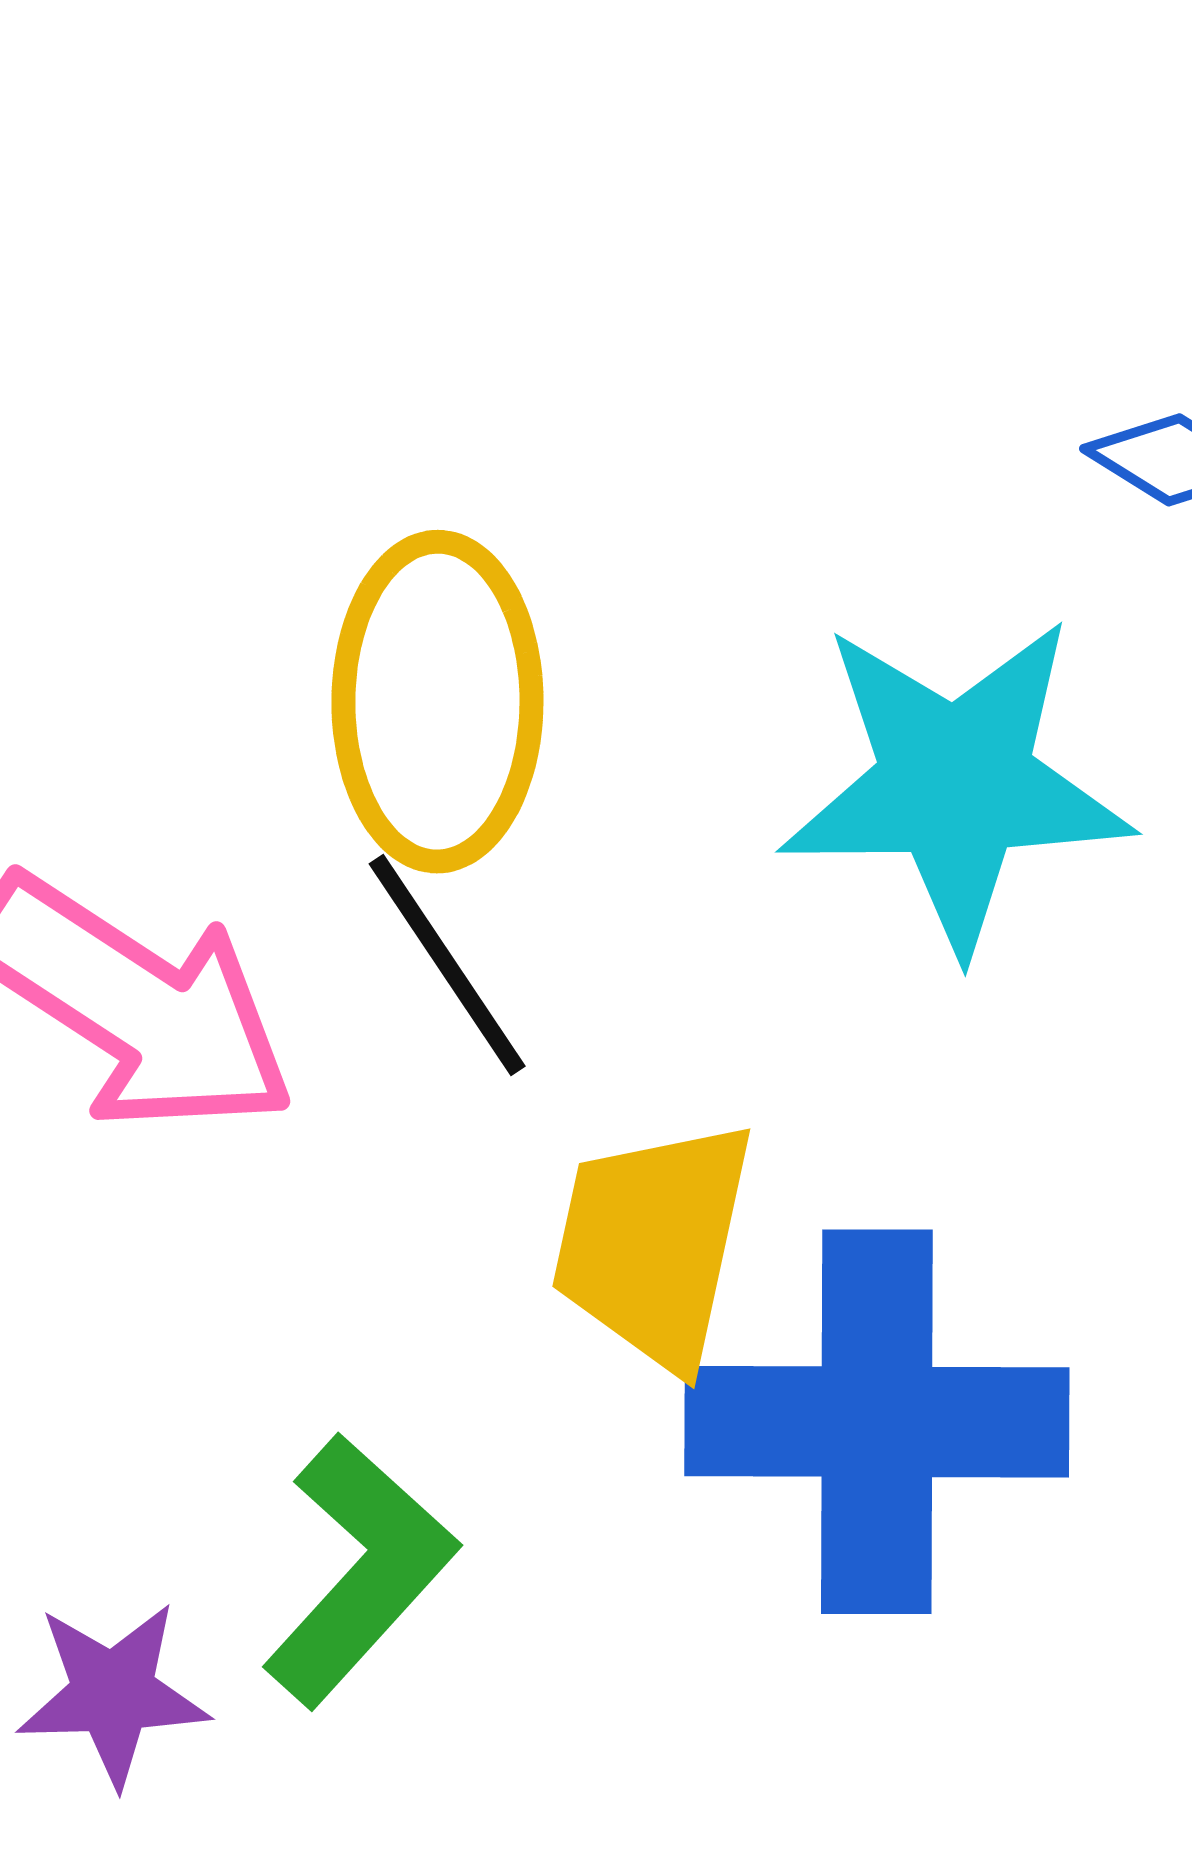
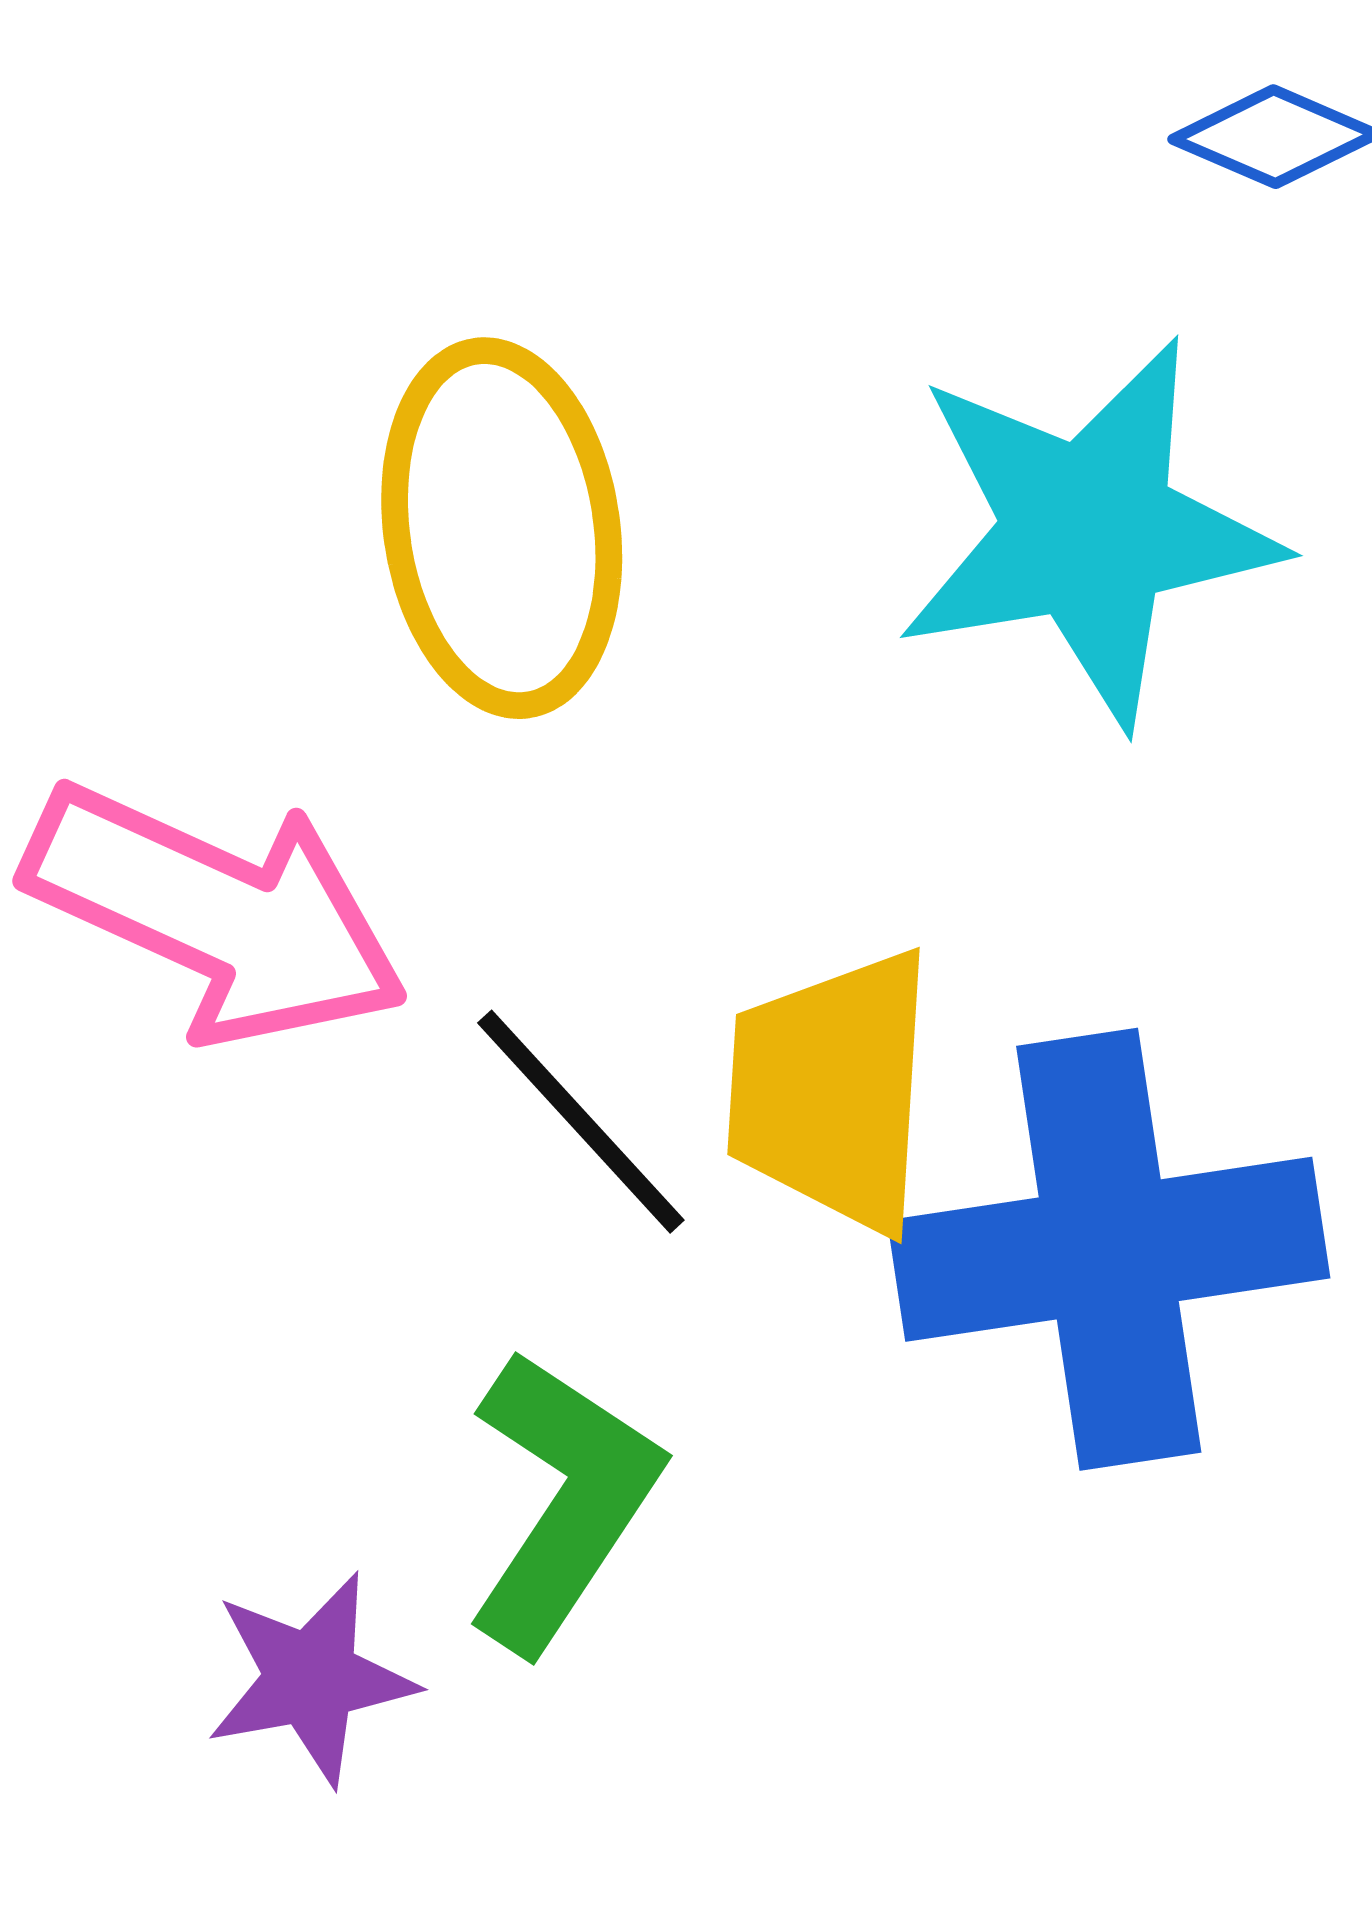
black line: (447, 965) -> (581, 1122), moved

